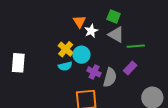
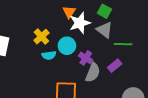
white star: (91, 31) -> (80, 23), size x1.5
yellow cross: (66, 49) -> (41, 37), moved
purple cross: (94, 72) -> (86, 58), moved

